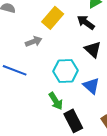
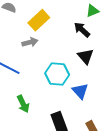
yellow rectangle: (53, 18) -> (39, 20), moved
green arrow: (56, 101) -> (23, 104), moved

